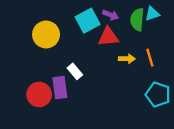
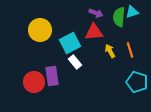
cyan square: (88, 21) -> (70, 43), moved
yellow arrow: (127, 59) -> (110, 51), turned -120
white rectangle: (75, 71) -> (75, 62), moved

